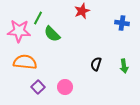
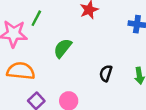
green semicircle: (52, 34) -> (63, 48), moved, turned 84

